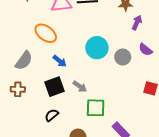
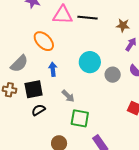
blue arrow: (60, 61) -> (53, 69), turned -144
black square: (55, 87) -> (34, 89), moved
black semicircle: (52, 115) -> (38, 110), moved

